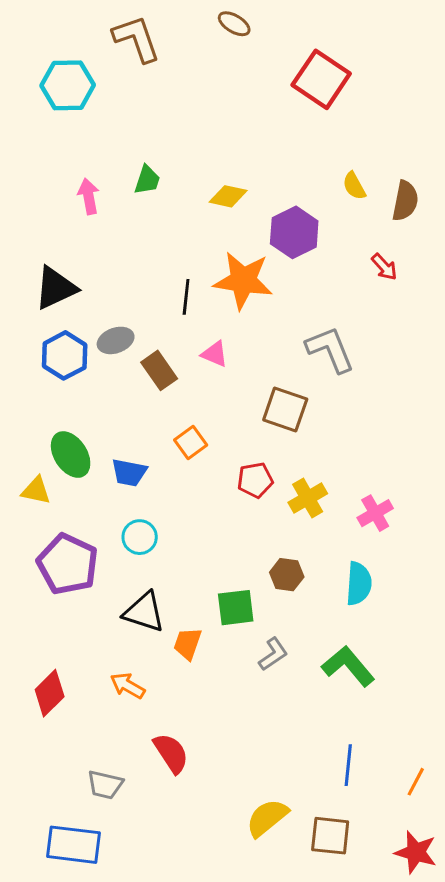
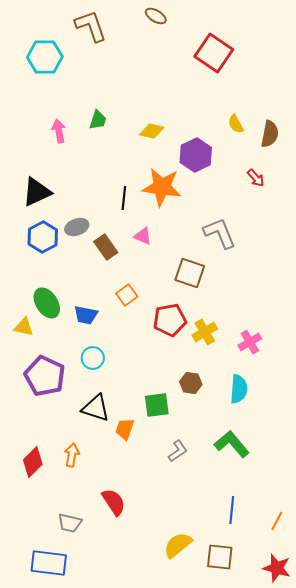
red pentagon: (255, 480) -> (170, 320), size x1.4
gray L-shape: (273, 654) -> (178, 451), moved
orange arrow: (128, 686) -> (72, 455), moved, turned 70

